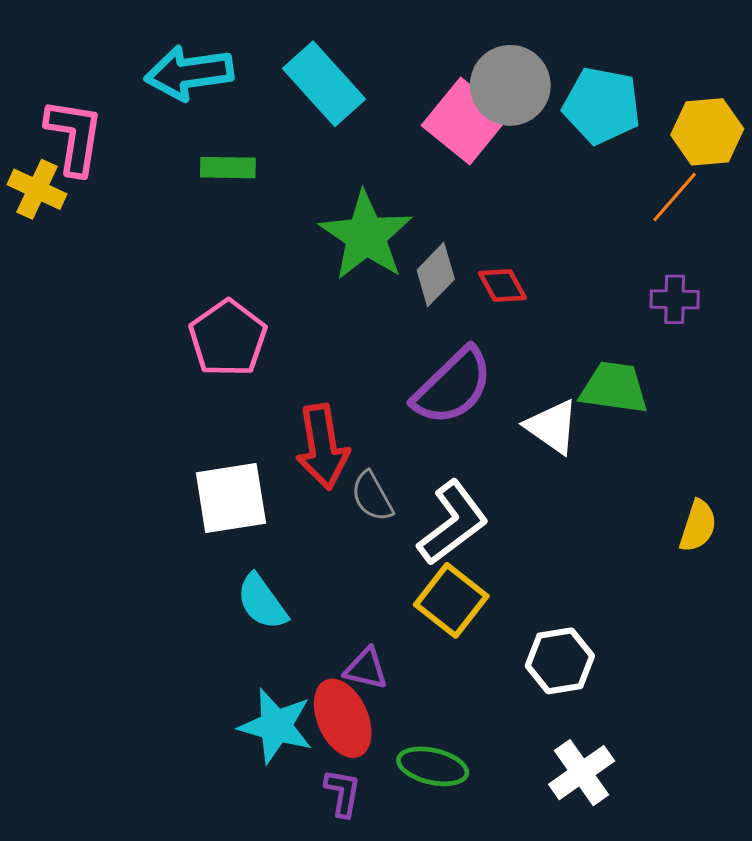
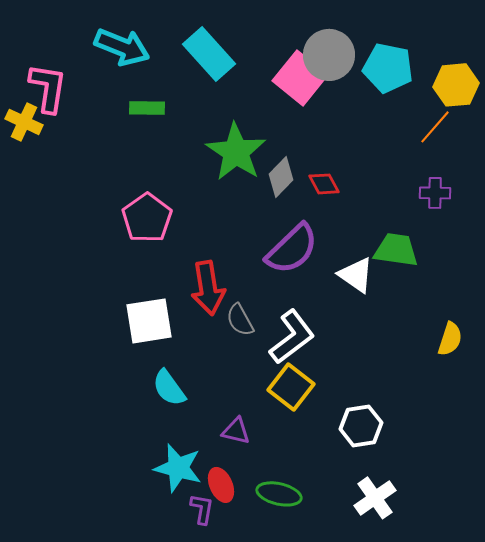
cyan arrow: (189, 73) -> (122, 47), turned -150
red ellipse: (343, 718) -> (221, 485), moved, size x0.7
purple L-shape: (343, 793) -> (202, 509), moved

